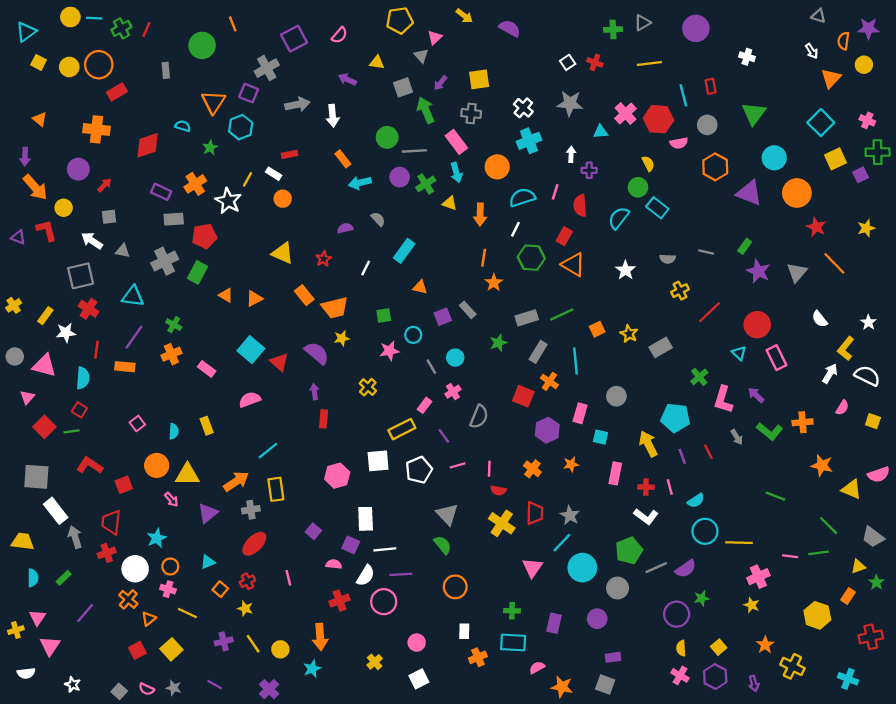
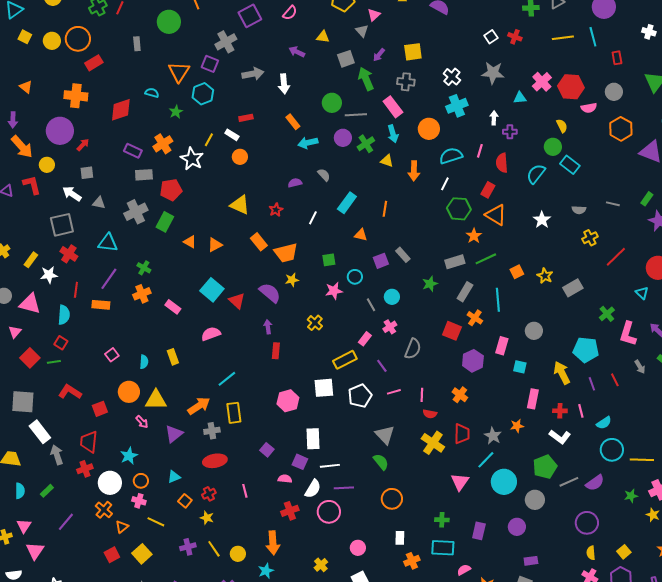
cyan line: (683, 95) -> (593, 37), moved
purple circle: (78, 169) -> (60, 131), size x1.4
orange line: (484, 258) -> (385, 209), moved
orange star: (494, 283) -> (474, 236), moved
orange star: (571, 464) -> (517, 426), moved
red ellipse: (254, 544) -> (215, 461), turned 35
green star: (702, 598) -> (631, 496), moved

